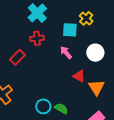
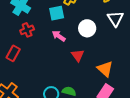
red triangle: (79, 76) -> (78, 55), turned 40
orange triangle: (96, 87) -> (105, 69), moved

